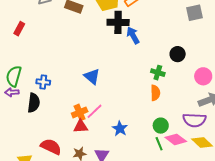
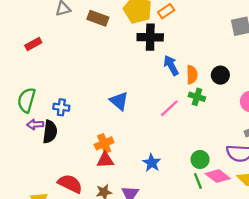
red rectangle: (19, 29) -> (33, 44), turned 32
blue arrow: (133, 35) -> (171, 65), moved
purple arrow: (12, 92) -> (35, 124), moved
orange semicircle: (155, 93) -> (192, 75), moved
pink line: (95, 111) -> (169, 108), moved

